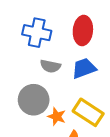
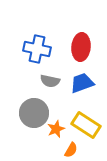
orange star: (57, 117) -> (56, 129), turned 30

